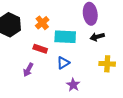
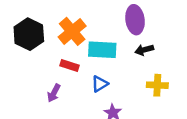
orange cross: (42, 23) -> (72, 31), size x1.5

